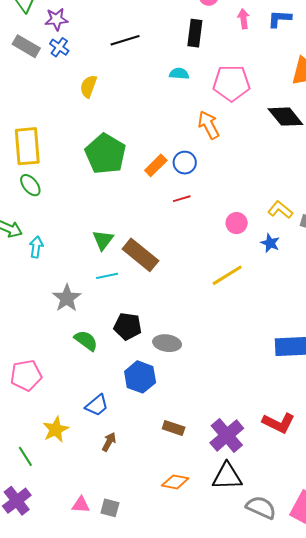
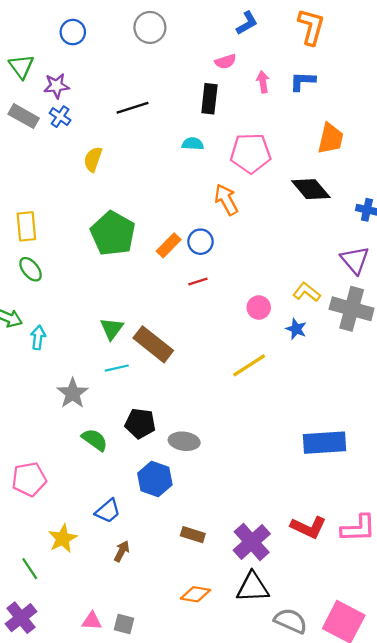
yellow rectangle: (27, 146) -> (26, 226), size x0.7

